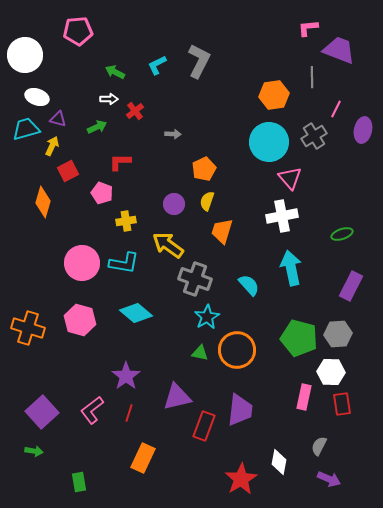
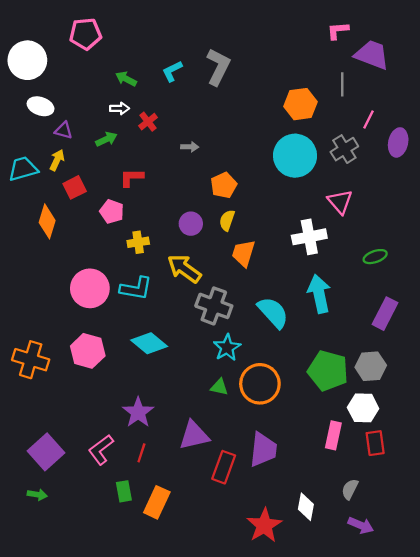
cyan trapezoid: (26, 129) -> (23, 169), moved
pink triangle: (290, 178) -> (340, 202), moved
cyan semicircle: (249, 285) -> (273, 313), size x1.4
green rectangle: (79, 482) -> (124, 491), moved

